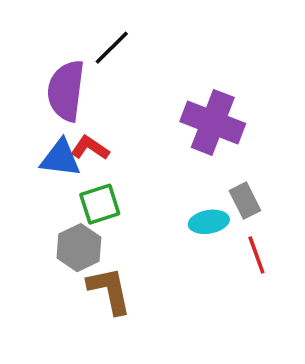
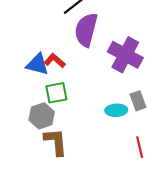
purple semicircle: (66, 91) -> (86, 30), moved
red line: (256, 255) -> (140, 147), moved

